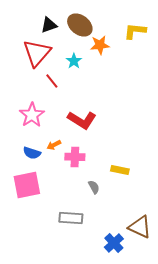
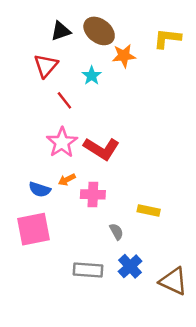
red triangle: (37, 53) -> (46, 66), size x0.7
pink star: (32, 115) -> (62, 142), moved
blue cross: (114, 243) -> (130, 266), moved

